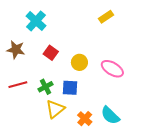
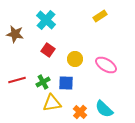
cyan cross: (36, 21) -> (46, 20), moved
brown star: (16, 50) -> (15, 34), moved
yellow triangle: (55, 109) -> (52, 103), turned 30

